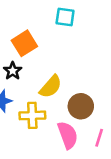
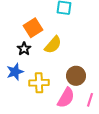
yellow semicircle: (51, 87) -> (53, 45), moved
pink semicircle: (68, 135) -> (66, 98), turned 50

